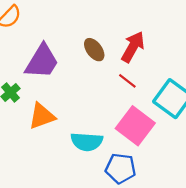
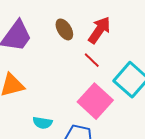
cyan semicircle: (87, 142) -> (43, 123), moved, size x0.7

